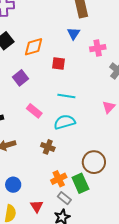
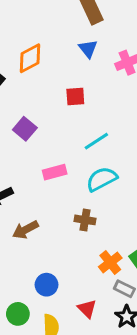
orange diamond: (34, 47) -> (30, 58), moved
cyan line: (66, 96) -> (96, 141), turned -30
pink rectangle: (34, 111) -> (55, 172), turned -42

